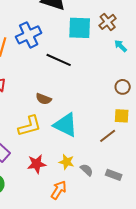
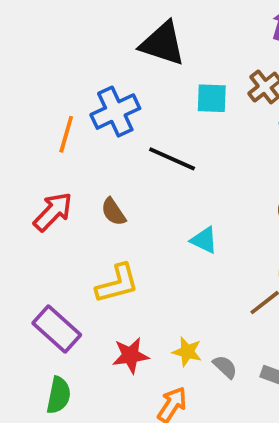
cyan square: (80, 28) -> (212, 98), size x0.7
brown semicircle: (44, 99) -> (113, 212), moved, turned 35
cyan triangle: (66, 125) -> (204, 240), moved, size x0.6

